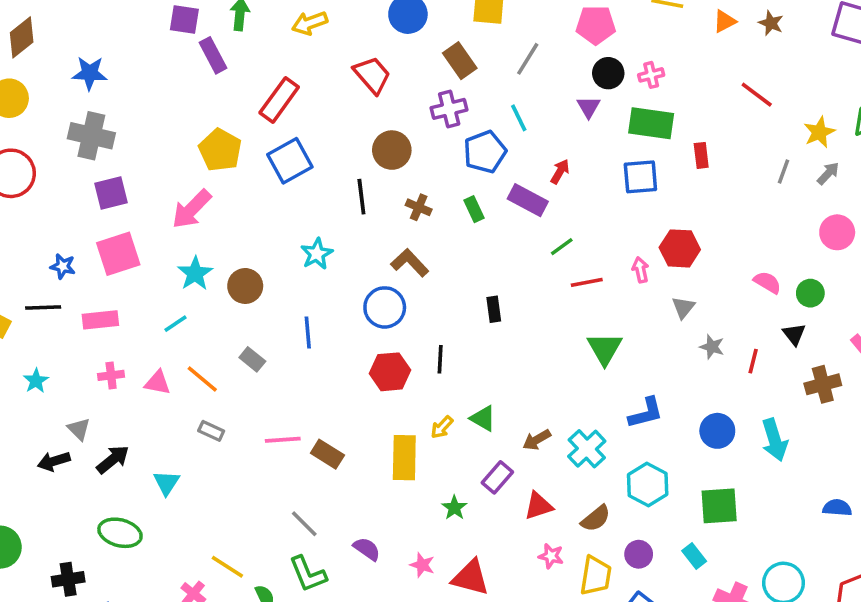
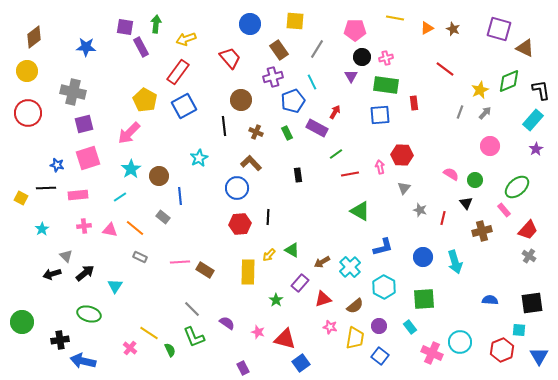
yellow arrow: (310, 23) -> (186, 39), moved
blue star: (90, 73) -> (86, 47), moved
black rectangle: (494, 309) -> (298, 175), moved
blue line: (308, 332) -> (180, 196), moved
green triangle: (605, 349) -> (360, 211), turned -30

